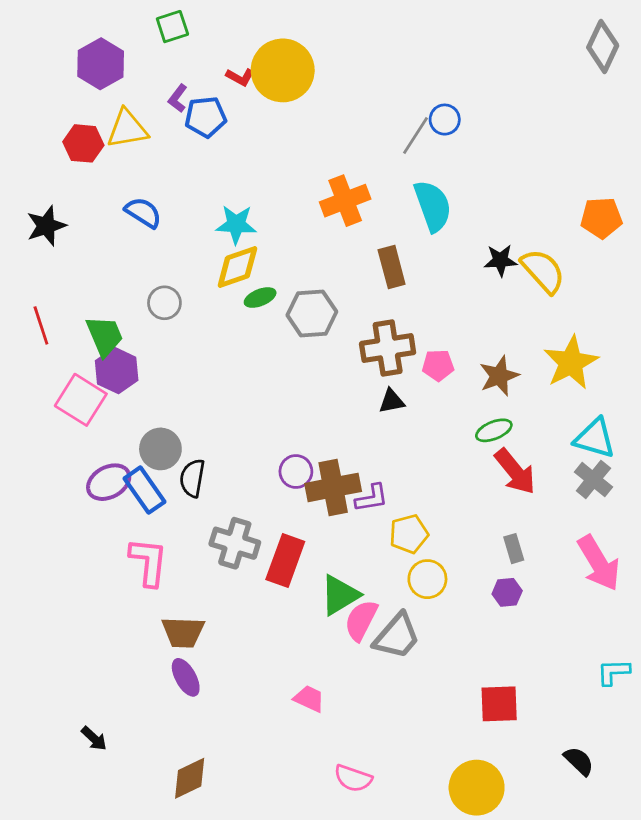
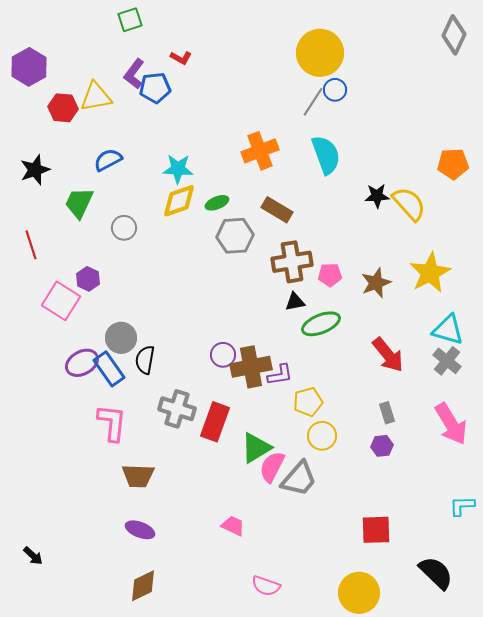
purple hexagon: (101, 64) -> (29, 67), moved
yellow circle: (283, 70) -> (320, 53), moved
purple L-shape: (178, 98) -> (134, 74), size x1.4
blue semicircle: (143, 213) -> (108, 160), turned -60
brown rectangle: (392, 267) -> (277, 210), moved, turned -44
green ellipse: (260, 298) -> (217, 203), moved
green trapezoid: (105, 336) -> (79, 203), moved, turned -132
purple hexagon: (117, 371) -> (88, 279), size x0.7
green ellipse: (494, 430) -> (321, 324), moved, size x1.4
purple ellipse: (186, 677) -> (140, 530), moved, turned -40
black arrow: (94, 738) -> (33, 556), moved
black semicircle: (579, 761) -> (436, 573), size x1.5

